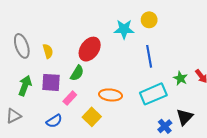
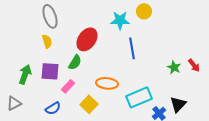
gray ellipse: (22, 46) -> (50, 16), moved
blue line: (149, 56) -> (132, 48), moved
cyan rectangle: (153, 94) -> (139, 97), moved

